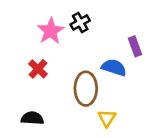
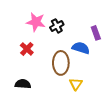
black cross: (80, 23) -> (57, 26), moved
pink star: (51, 31) -> (36, 22), turned -30

